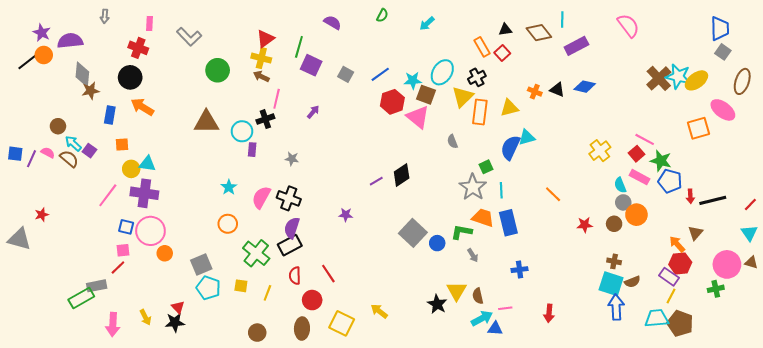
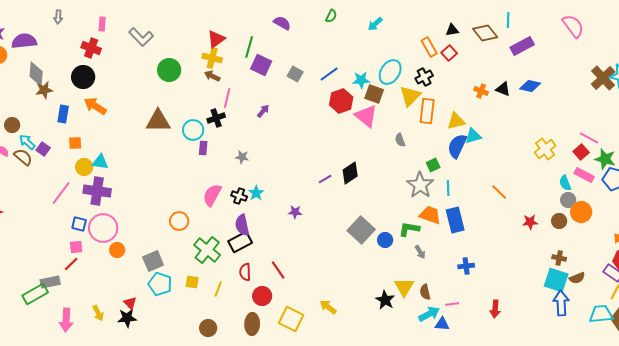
yellow triangle: (509, 108) -> (456, 121), moved
cyan star: (229, 187) -> (256, 193), moved
black cross: (289, 198) -> (239, 196), size x0.7
purple semicircle: (292, 228) -> (242, 225), turned -30

